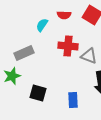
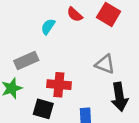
red semicircle: (64, 15) -> (75, 14), turned 40
red cross: (68, 46) -> (59, 85), moved

